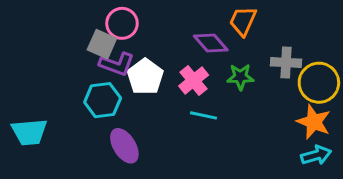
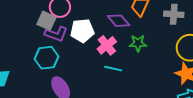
gray cross: (286, 62) -> (174, 14), moved
white pentagon: (145, 77) -> (82, 31), moved, turned 30

